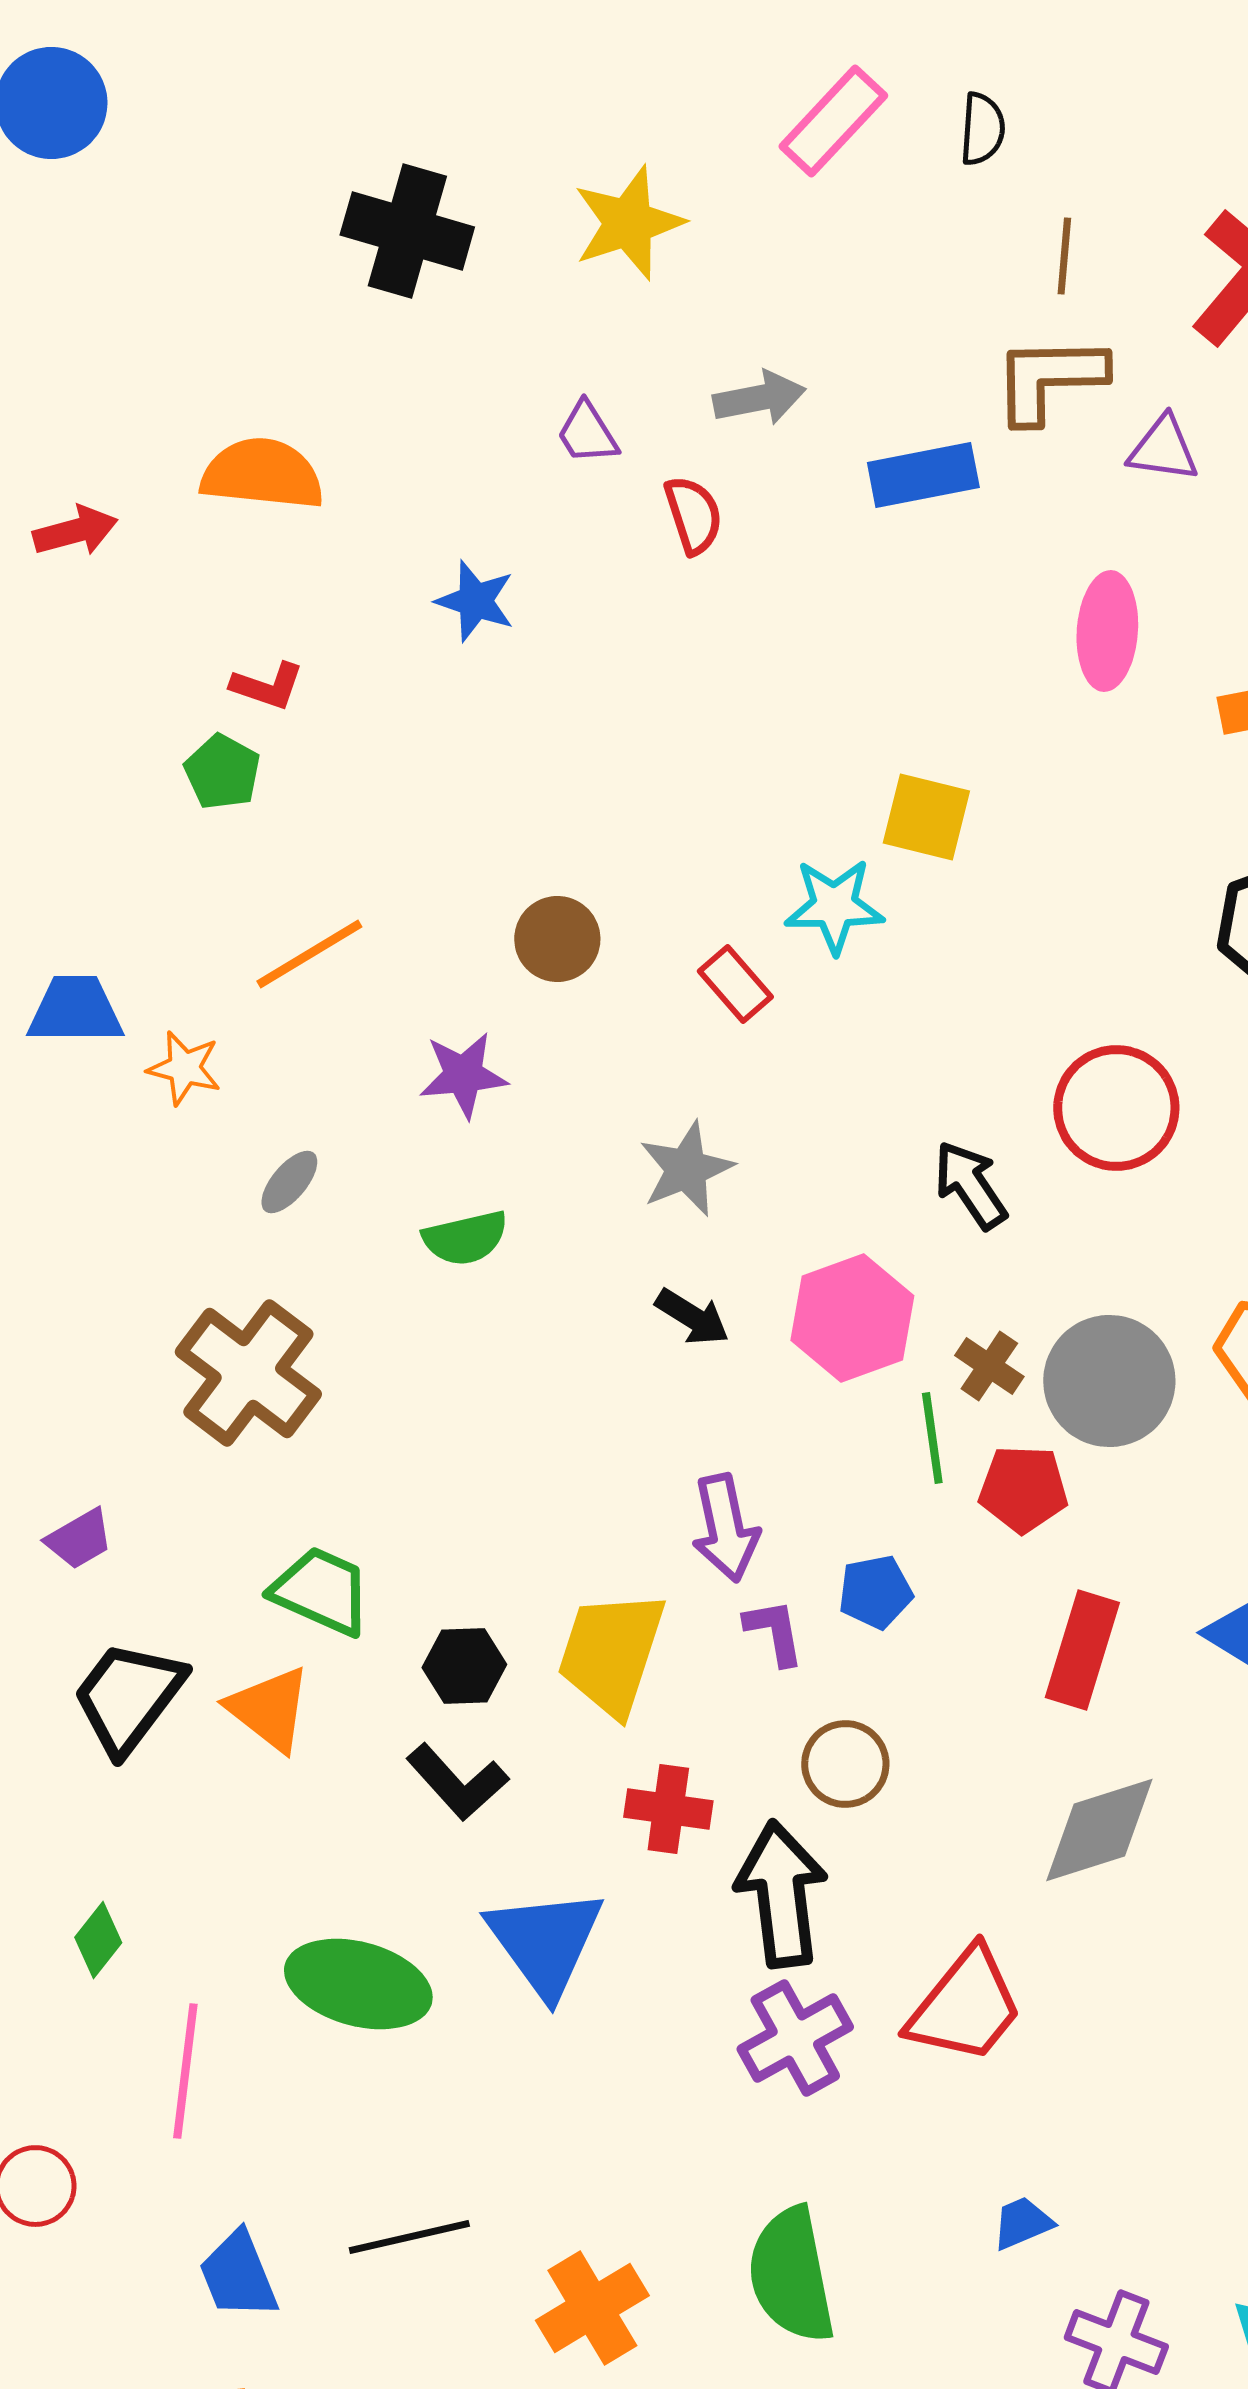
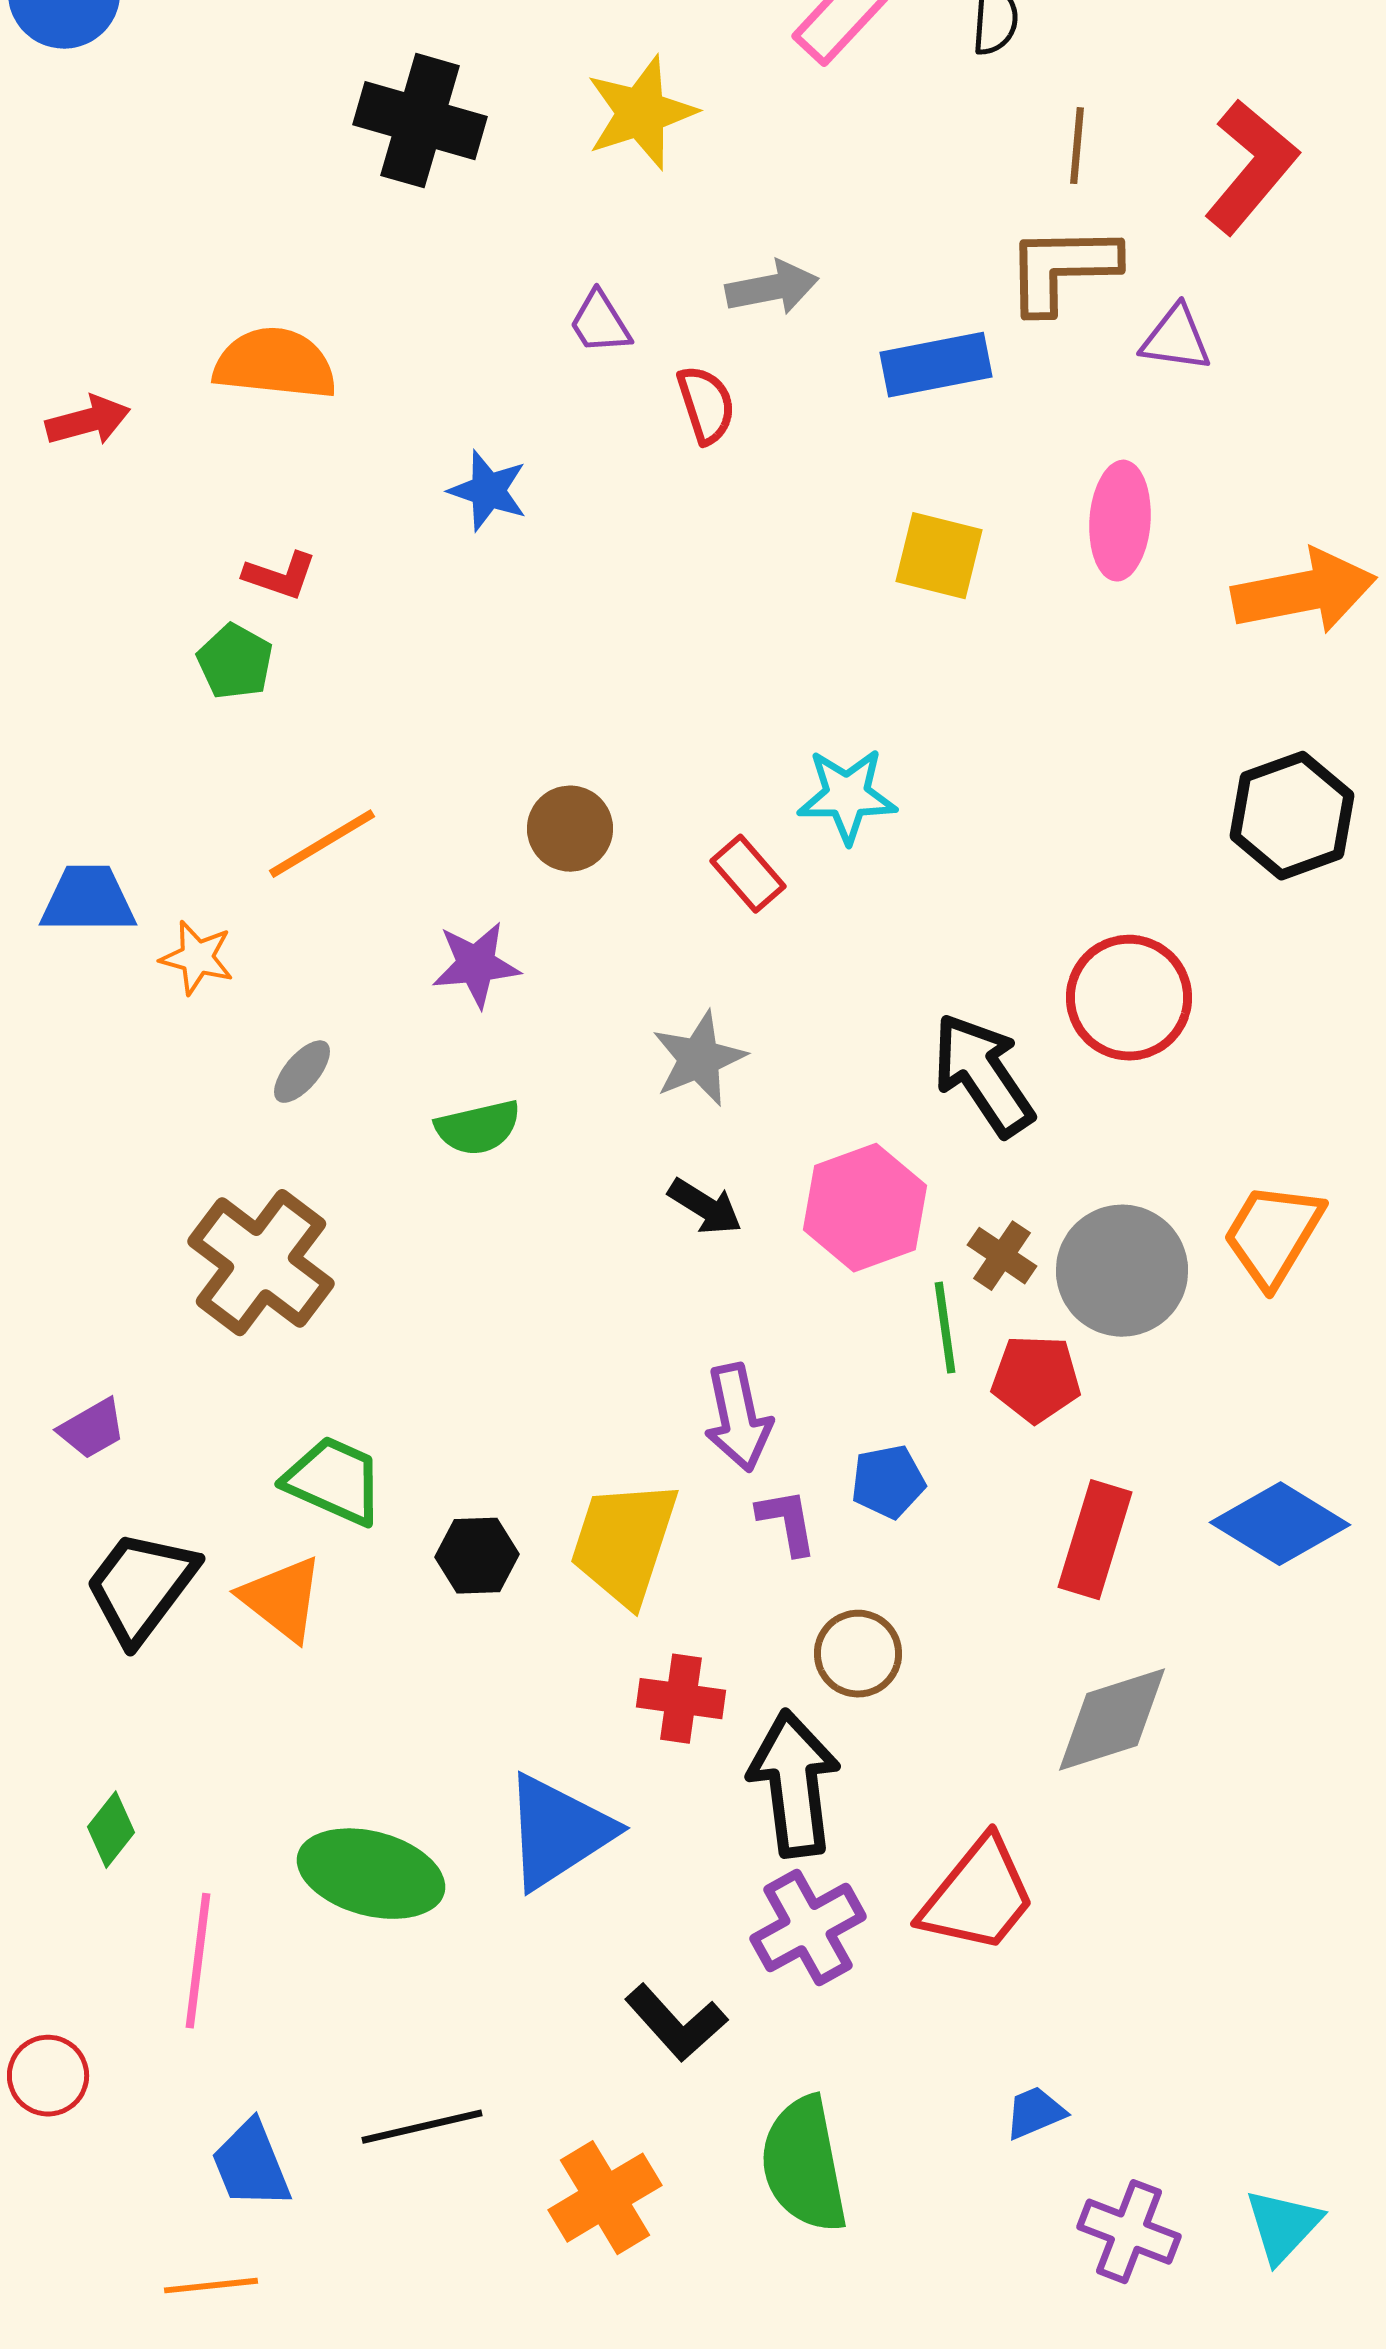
yellow square: (926, 817) -> (939, 556), moved
black arrow: (970, 1185) -> (983, 1075), size x1.4
black L-shape: (457, 1782) -> (676, 2023), moved
blue triangle: (545, 1942) -> (558, 1832), turned 33

